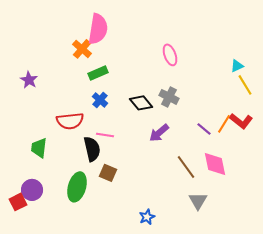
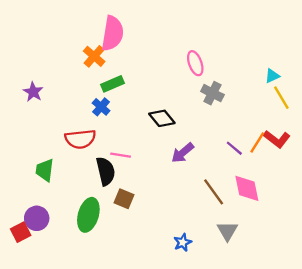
gray cross: (169, 97) -> (212, 93), moved
blue cross: (100, 100) -> (101, 107), moved
blue star: (147, 217) -> (183, 242), moved

